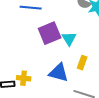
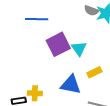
yellow rectangle: (82, 63) -> (94, 72), turned 48

